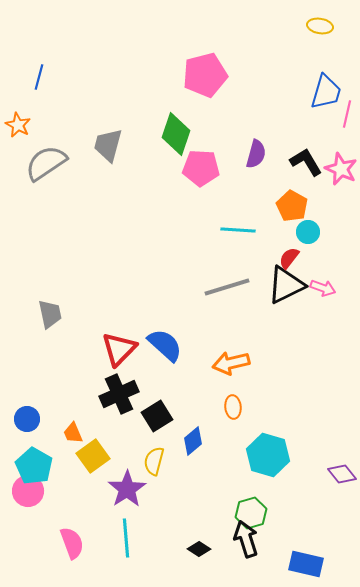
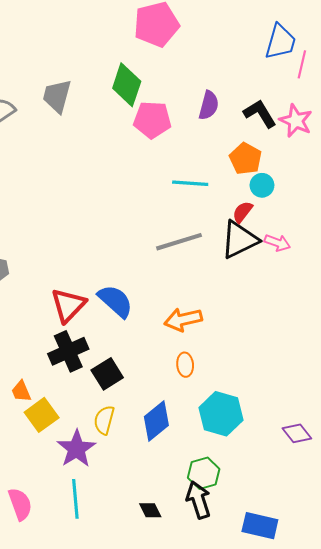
blue diamond: (193, 441) -> (156, 421), moved, size x1.4
black diamond: (199, 549) -> (150, 510), turned 30

